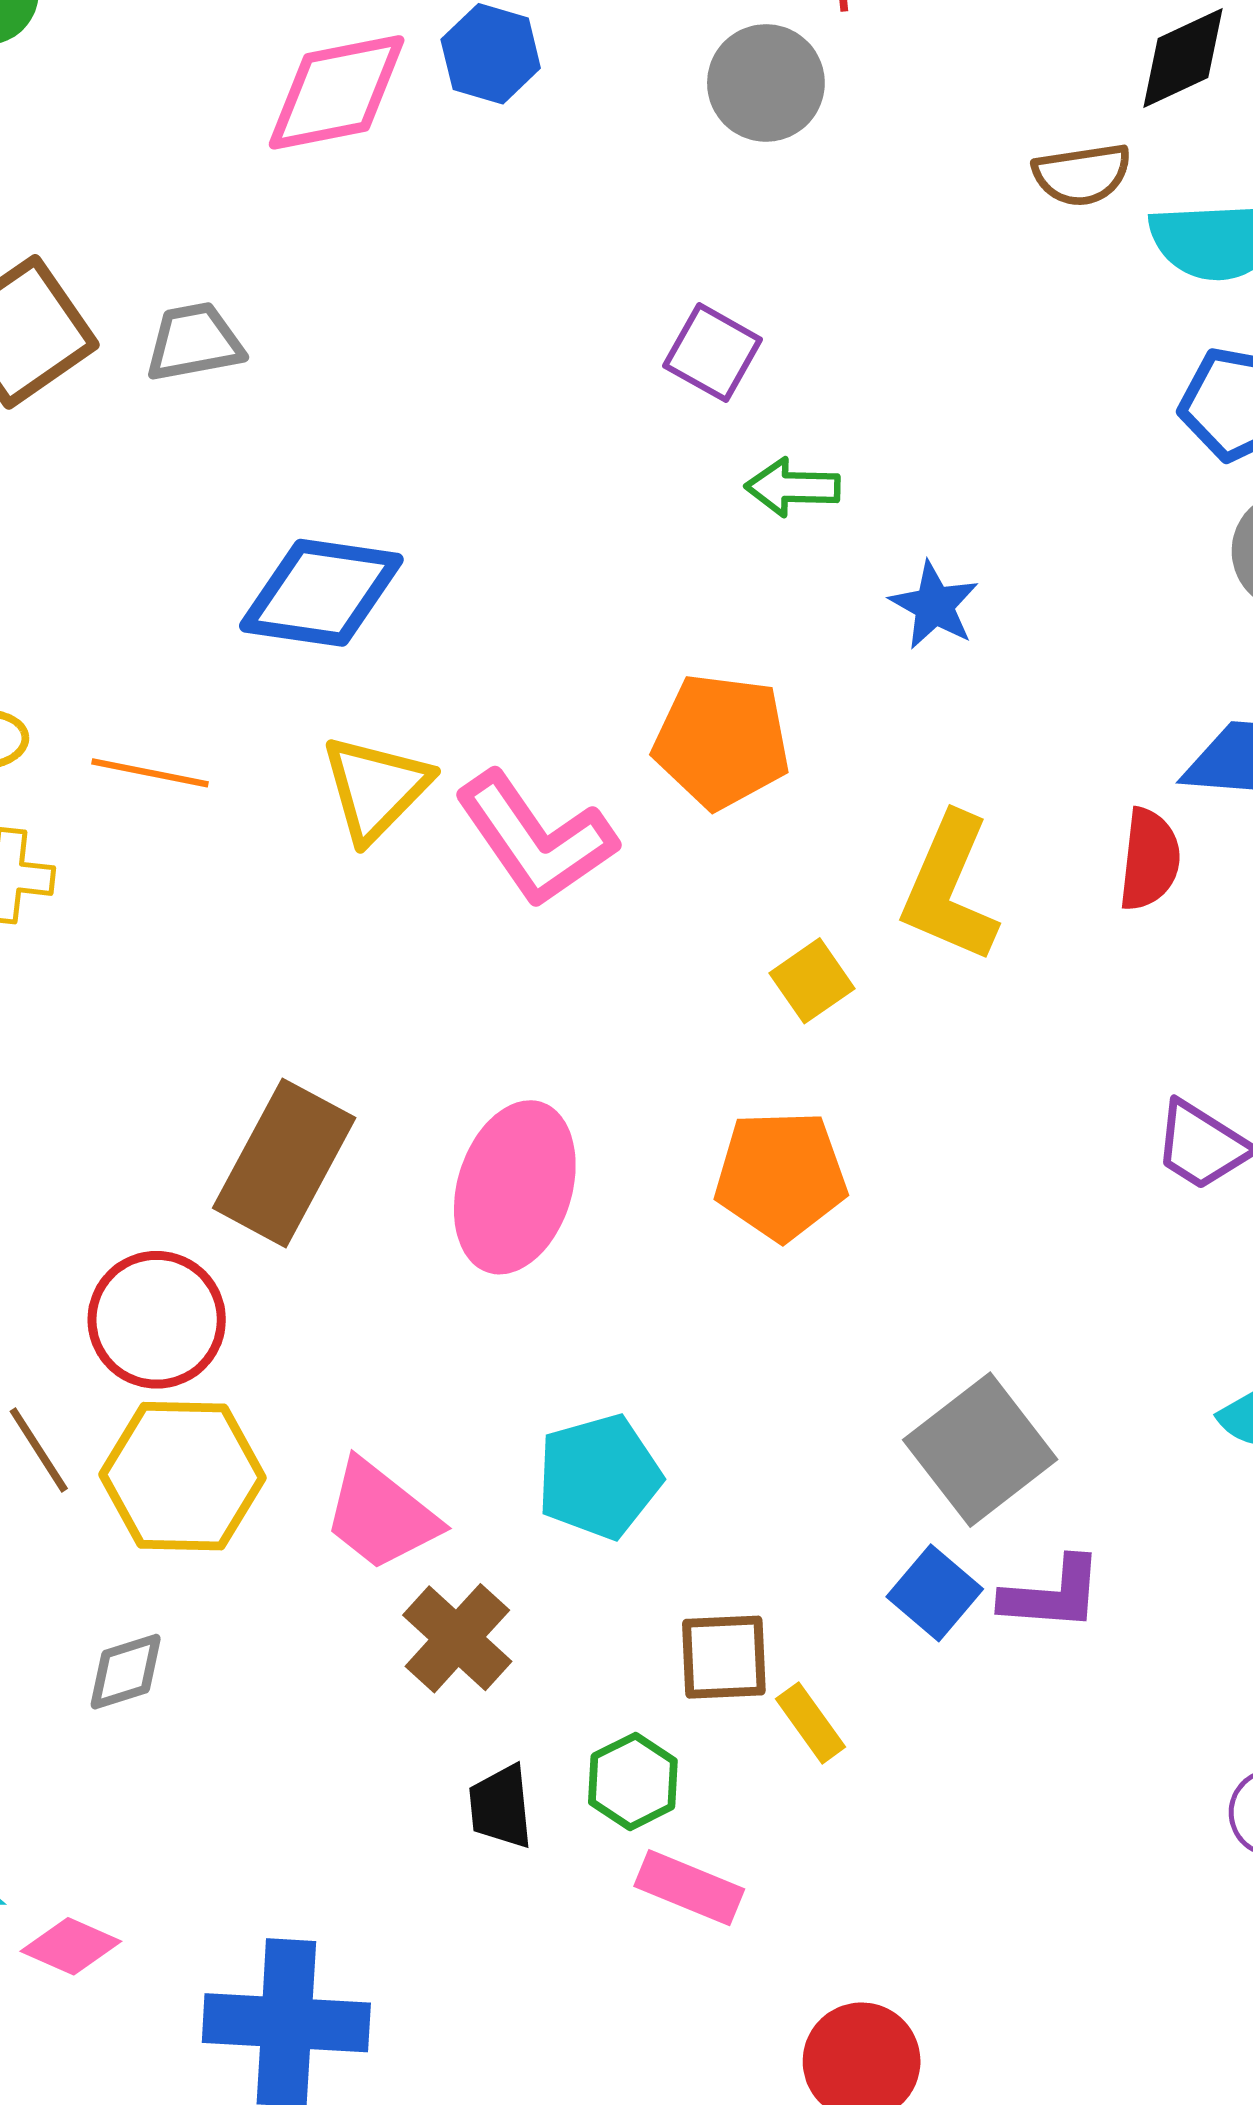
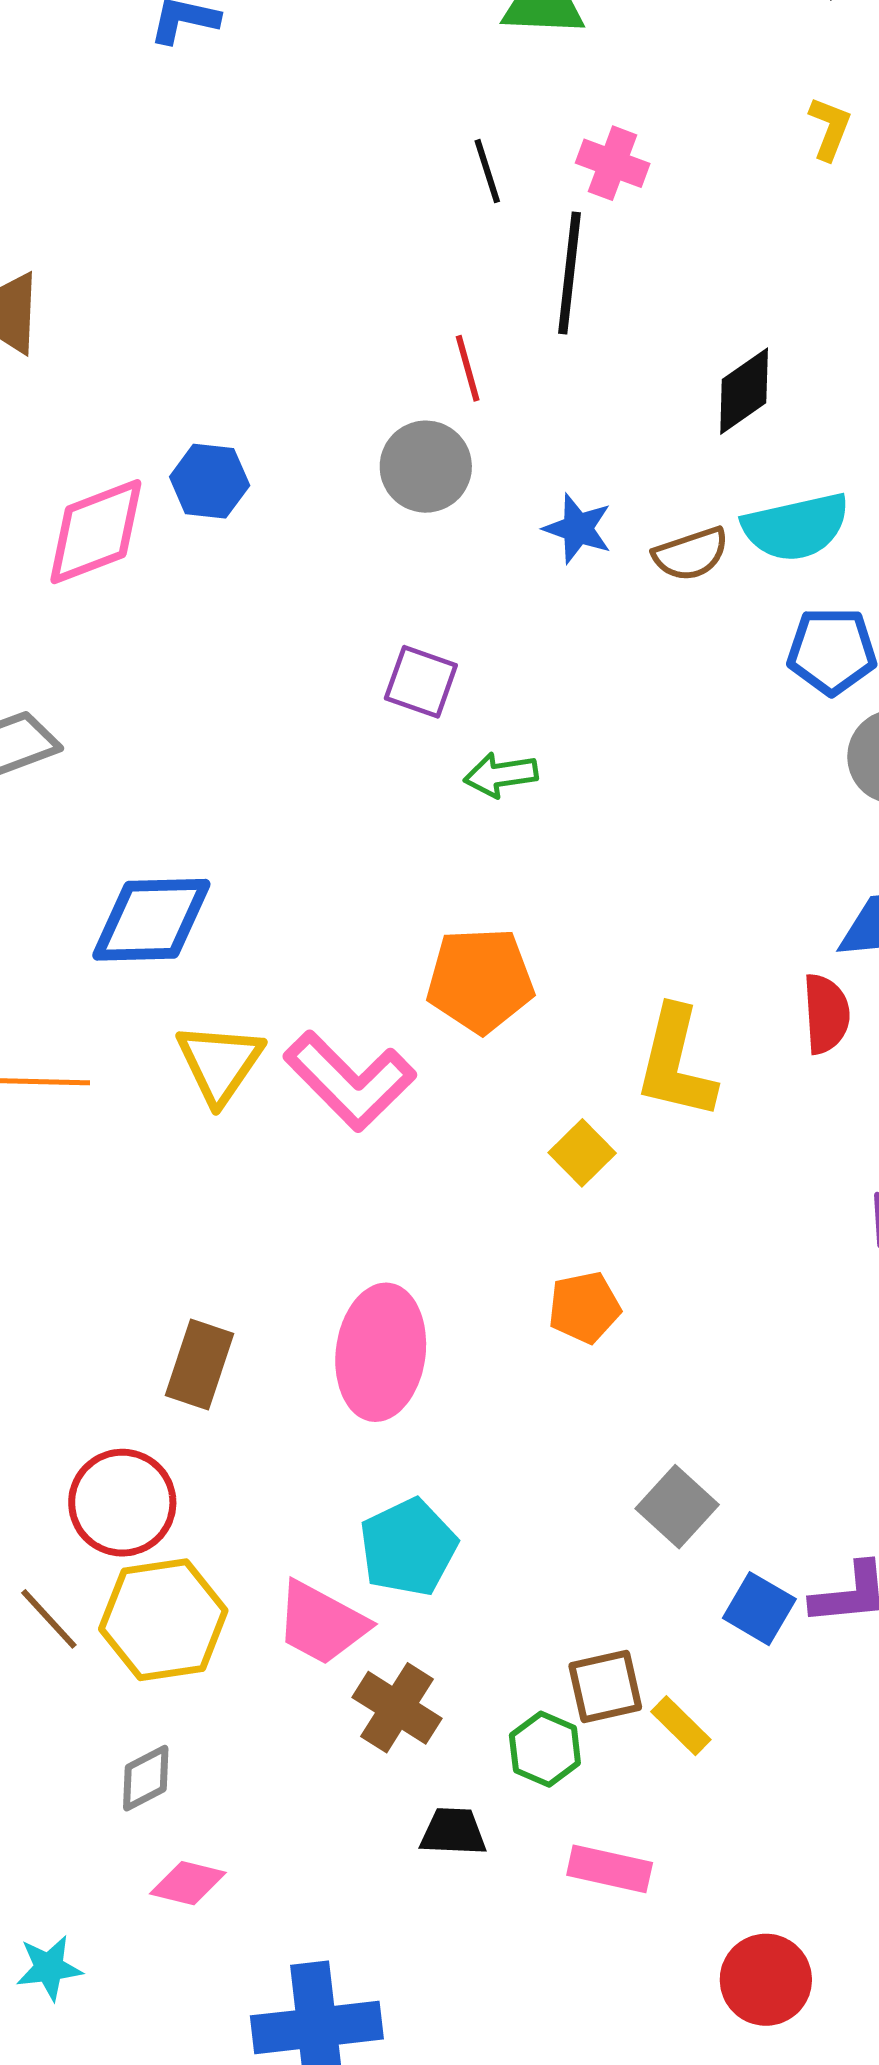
brown semicircle: (1082, 174) -> (691, 554), moved
blue star: (934, 605) -> (578, 529), moved
brown rectangle: (284, 1163) -> (199, 1365), size x0.7
orange pentagon: (781, 1176) -> (584, 1307), size x0.7
gray square: (980, 1450) -> (677, 1507), moved, size x0.7
cyan pentagon: (599, 1477) -> (408, 1547), moved
green hexagon: (633, 1781) -> (545, 1749), moved
black trapezoid: (501, 1807) -> (453, 1832), turned 108
pink diamond: (71, 1946) -> (188, 1883), moved

